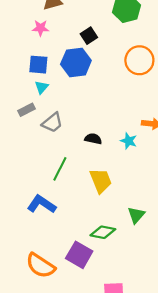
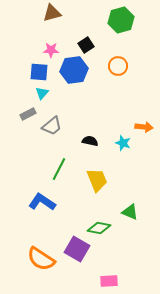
pink star: (41, 28) -> (51, 50), moved
orange circle: (139, 60) -> (118, 66), moved, size x0.7
green triangle: (136, 215) -> (130, 212), turned -48

